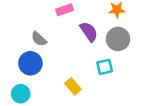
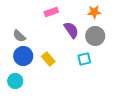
gray semicircle: (39, 39) -> (19, 36), moved
yellow rectangle: (73, 86) -> (48, 59), moved

